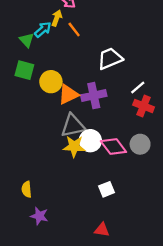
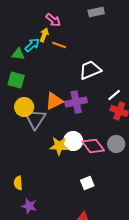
orange line: (74, 30) -> (59, 45), turned -32
green triangle: (27, 40) -> (18, 54), turned -40
yellow circle: (51, 82) -> (24, 107), moved
gray triangle: (73, 126) -> (35, 119), moved, turned -45

